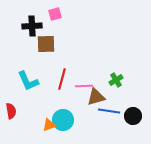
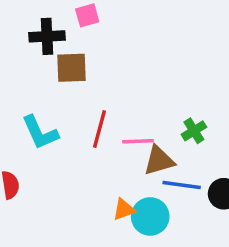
cyan circle: (63, 120) -> (150, 216), moved
orange triangle: (49, 125) -> (124, 209), moved

